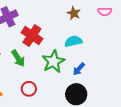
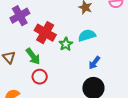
green star: (53, 61) -> (66, 44), moved, size x0.6
red circle: (29, 89) -> (40, 77), moved

